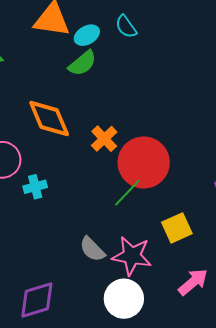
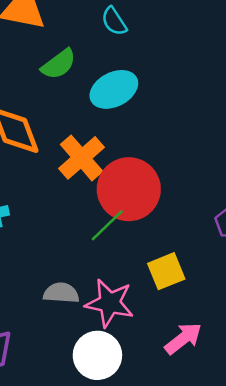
cyan ellipse: (87, 35) -> (114, 89), moved, size x1.5
orange cross: (104, 139) -> (82, 158), size x1.4
gray semicircle: (92, 249) -> (61, 293), turned 136

